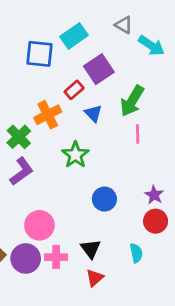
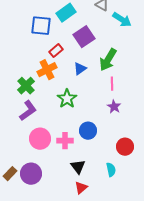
red rectangle: (74, 90) -> (56, 51), moved
blue triangle: (93, 113) -> (80, 69), turned 40
purple star: (154, 195) -> (114, 107), moved
pink circle: (39, 225) -> (40, 139), moved
pink cross: (56, 257) -> (65, 141), moved

